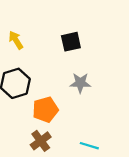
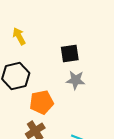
black square: (71, 42) -> (70, 53), moved

